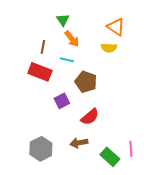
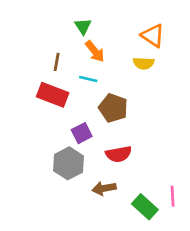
red semicircle: (90, 117) -> (119, 154), turned 30
gray hexagon: (41, 149) -> (68, 163), moved

